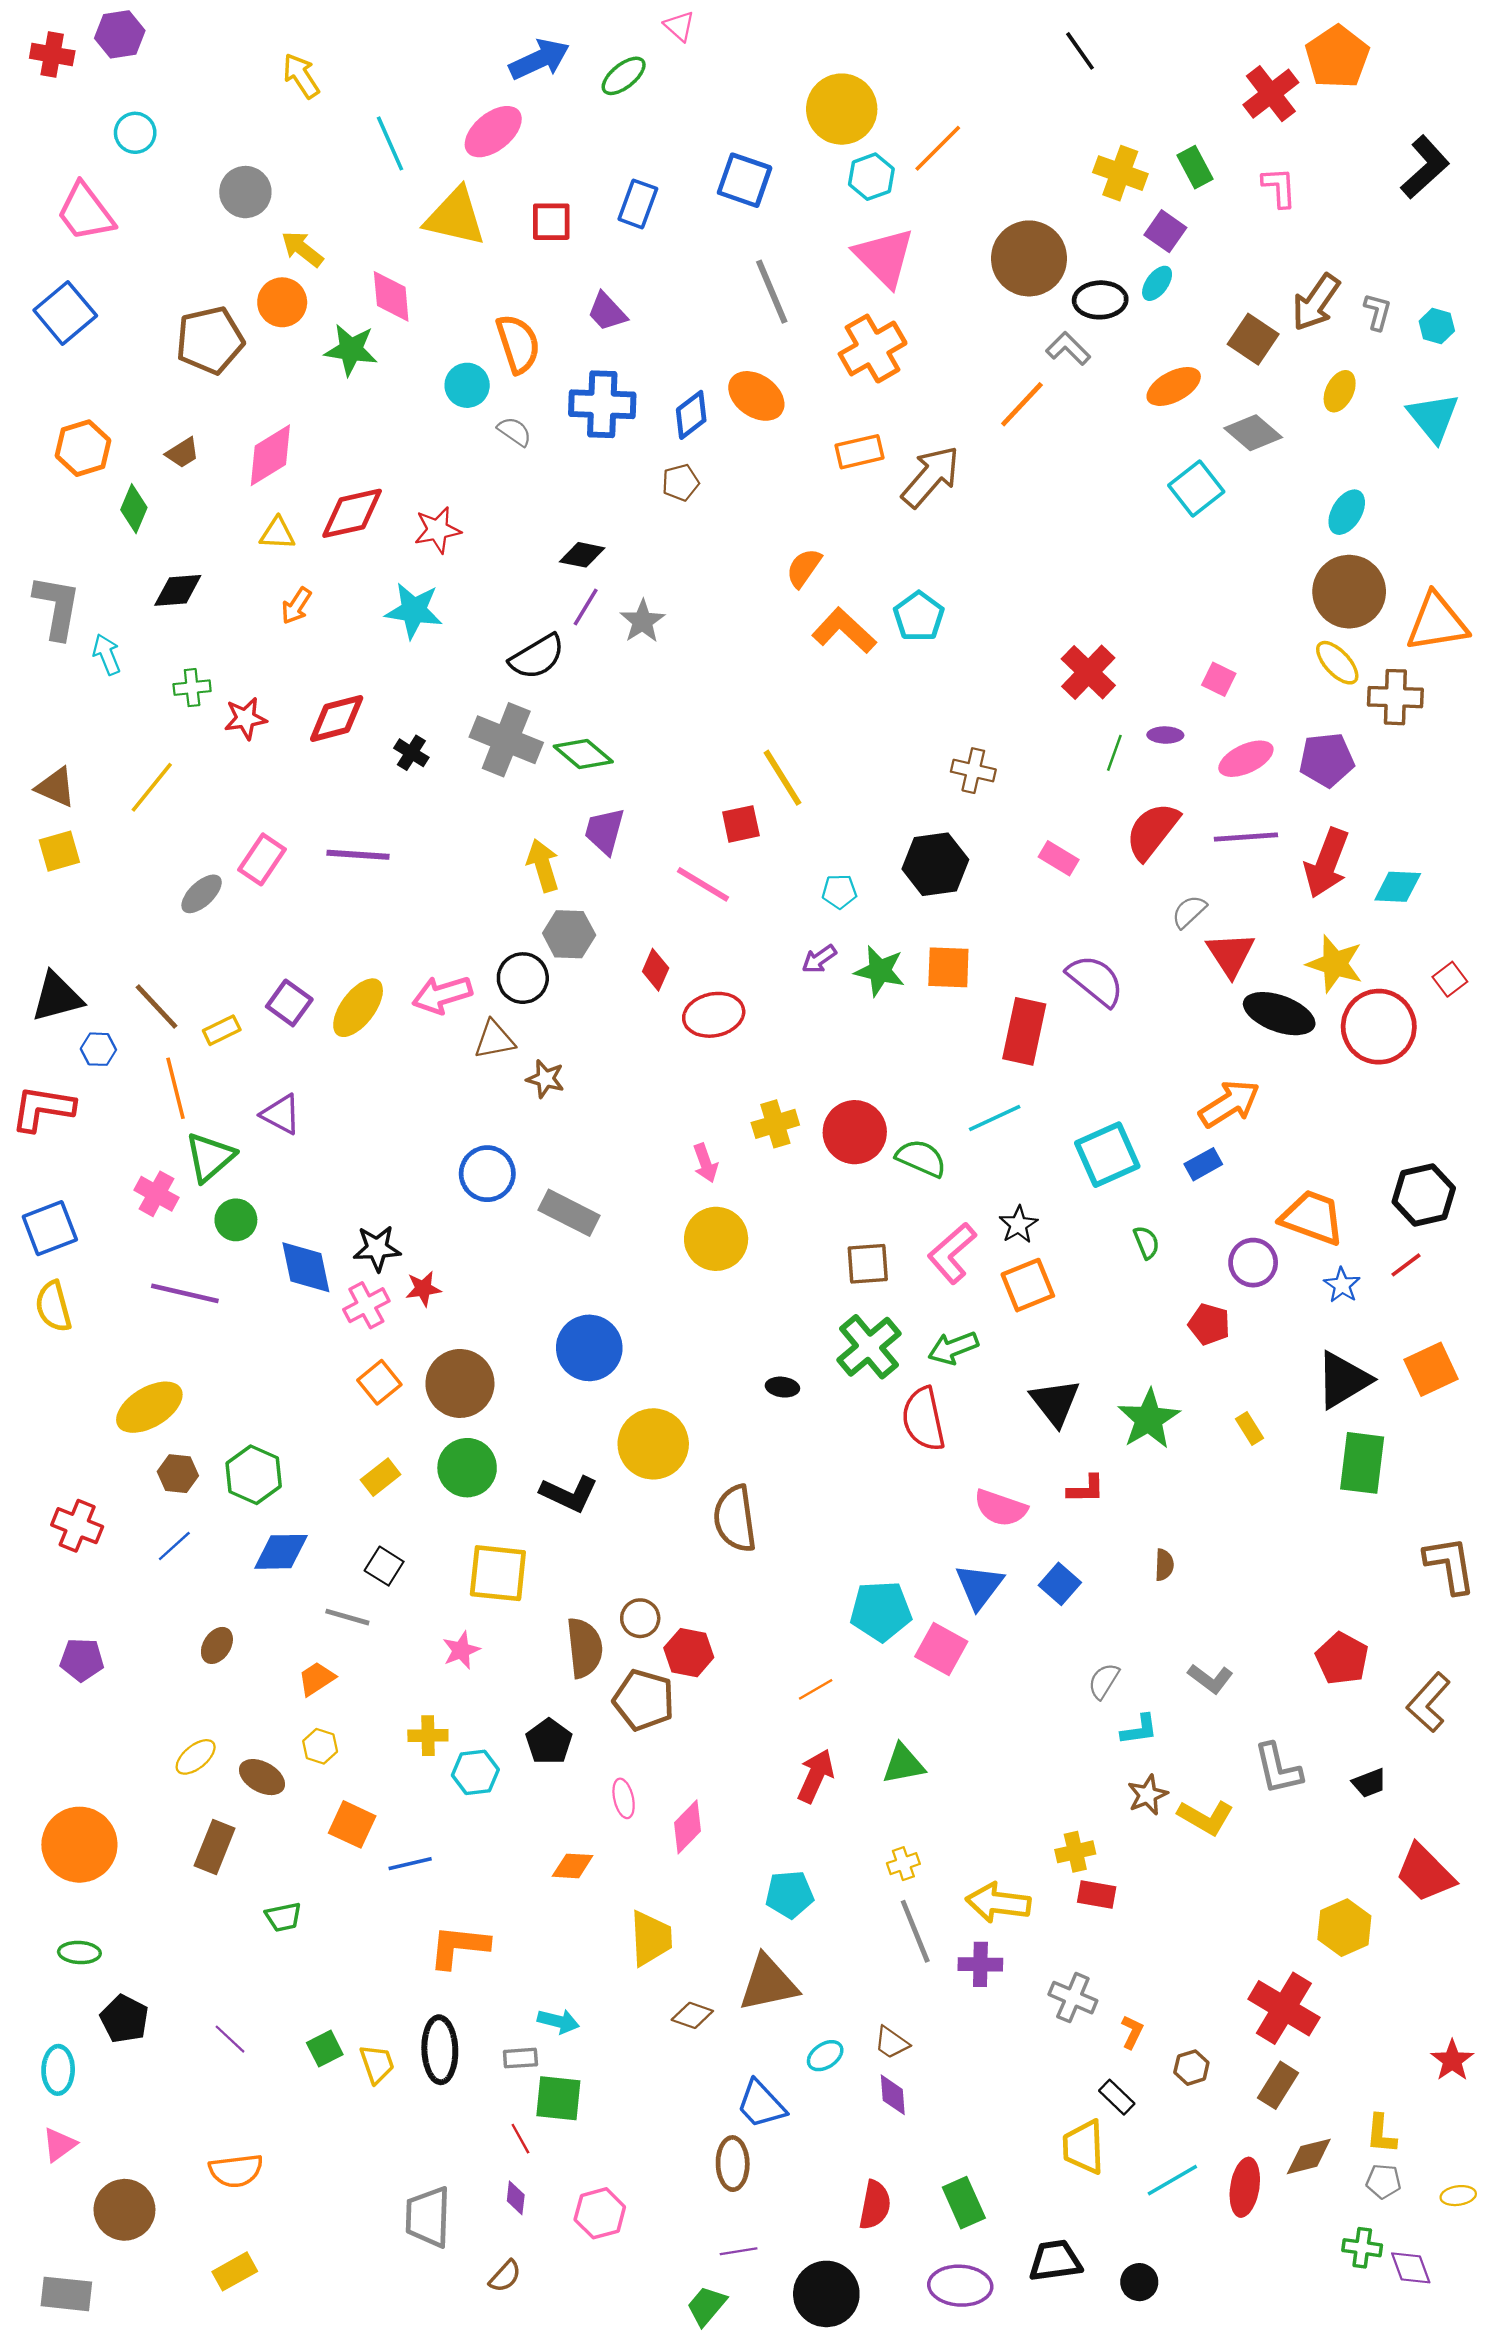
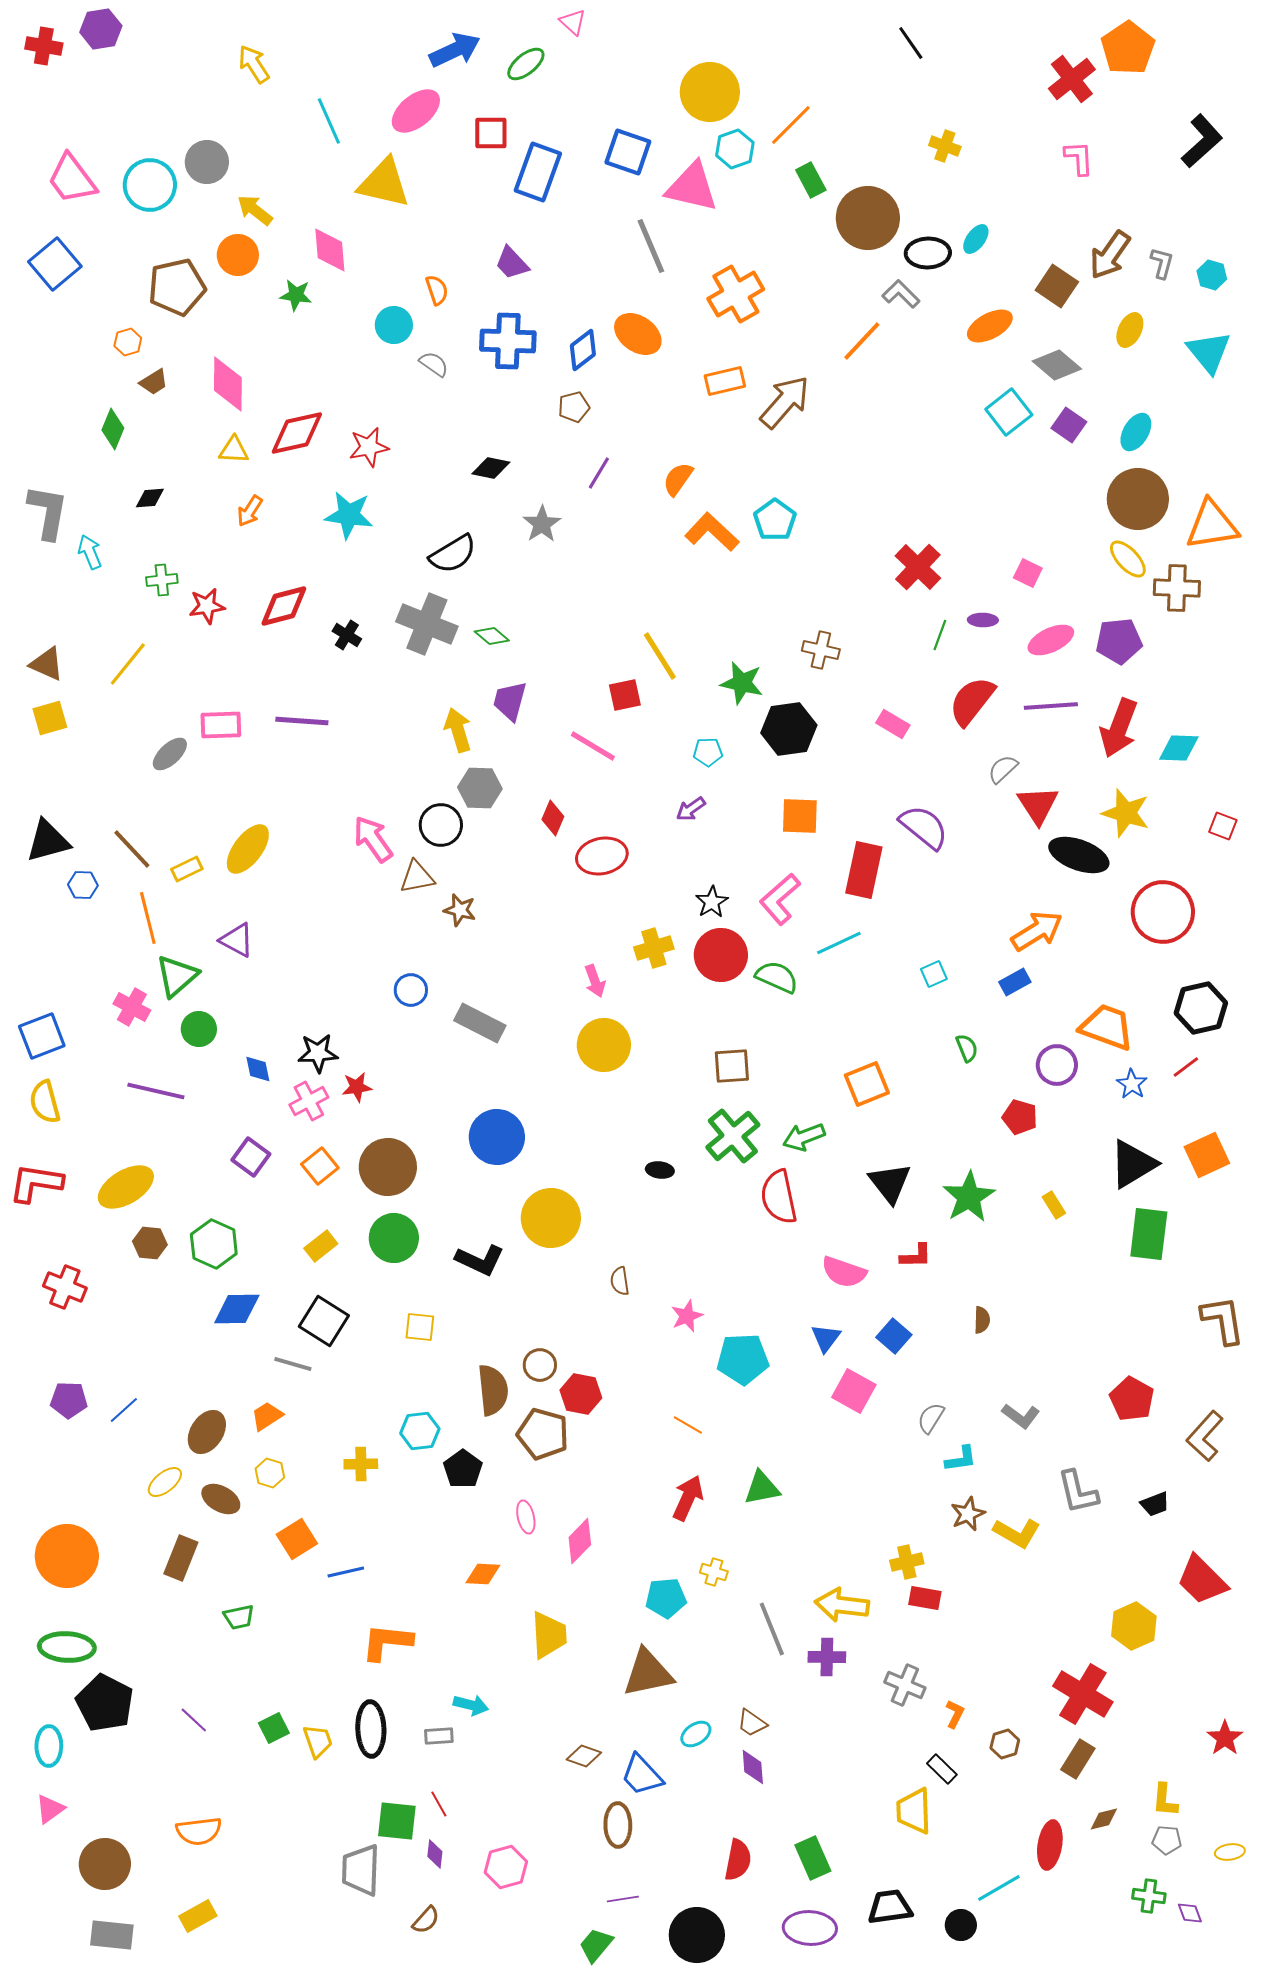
cyan circle: (135, 133) -> (150, 185), moved, size x1.5
green rectangle: (1195, 167) -> (811, 180), moved
yellow cross: (1120, 173) -> (945, 146), size x0.7
blue rectangle: (638, 204) -> (538, 172), size x1.4
red square: (551, 222) -> (491, 133), moved
purple square: (1165, 231) -> (1069, 425), moved
pink triangle: (884, 257) -> (692, 187), moved, turned -32
orange semicircle: (518, 344) -> (437, 290), size x0.6
green star: (351, 350) -> (296, 295), size x0.7
orange hexagon: (83, 448) -> (128, 342), moved, size x0.6
pink diamond: (270, 455) -> (228, 384), turned -58
black diamond: (178, 590) -> (150, 498), size x0.7
purple line: (586, 607) -> (599, 473), moved
green diamond: (583, 754) -> (492, 636), size x0.7
pink rectangle: (262, 859) -> (221, 725), turned 54
green star: (880, 971) -> (742, 683), moved
red square: (1450, 979) -> (1223, 826), turned -32
pink arrow: (442, 995) -> (373, 839), turned 72
purple square: (289, 1003) -> (251, 1157), moved
yellow ellipse: (358, 1008) -> (248, 849), moved
red circle: (1379, 1027) -> (1163, 912), moved
red L-shape: (43, 1108) -> (36, 1183), moved
cyan square: (1107, 1155) -> (934, 974), size x0.5
blue circle: (487, 1174) -> (411, 990), size x0.7
black star: (1018, 1225) -> (712, 902), moved
pink L-shape: (952, 1253) -> (780, 899), moved
blue diamond: (306, 1267) -> (258, 1069), size x0.6
brown semicircle: (735, 1519) -> (620, 1281), size x0.5
blue line: (174, 1546) -> (124, 1410), moved
black square: (384, 1566) -> (324, 1321), size x1.5
yellow square: (498, 1573) -> (420, 1327), size x0.6
blue triangle: (979, 1586) -> (826, 1338), size x0.7
brown ellipse: (217, 1645) -> (207, 1432), moved, size x1.4
pink square: (941, 1649) -> (854, 1391), moved
pink star: (461, 1650) -> (687, 1316), moved
orange line: (816, 1689) -> (688, 1425), turned 60
cyan hexagon: (475, 1772) -> (420, 1431), moved
orange square: (352, 1824) -> (297, 1539), turned 33
yellow cross: (903, 1864) -> (714, 1572), moved, turned 36
green ellipse: (79, 1953) -> (67, 1647), size x1.6
brown diamond: (692, 2015) -> (584, 1756), moved
black pentagon: (124, 2019) -> (105, 1703), size x1.4
green square: (558, 2098) -> (397, 1821), moved
brown diamond: (1309, 2156) -> (1104, 1819), size x0.7
cyan line: (1172, 2180) -> (999, 1888), moved
purple diamond: (1411, 2268) -> (1190, 1913), size x0.7
gray rectangle: (66, 2294) -> (112, 1935), moved

